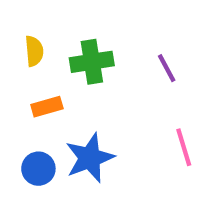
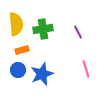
yellow semicircle: (34, 51) -> (16, 24), size x1.6
blue circle: (38, 169) -> (18, 70), moved

